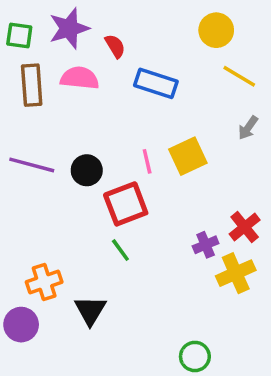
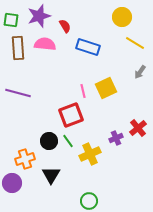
black circle: (87, 170) -> (49, 141), moved
yellow cross: (236, 273) -> (90, 154), moved
green circle: (195, 356) -> (89, 201), moved

